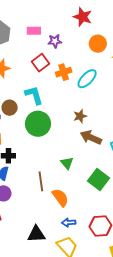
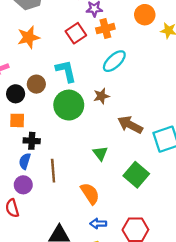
orange cross: (64, 72) -> (105, 29), moved
cyan ellipse: (87, 79) -> (114, 61), moved
brown star: (80, 116) -> (101, 96), moved
brown line: (41, 181) -> (53, 171), moved

